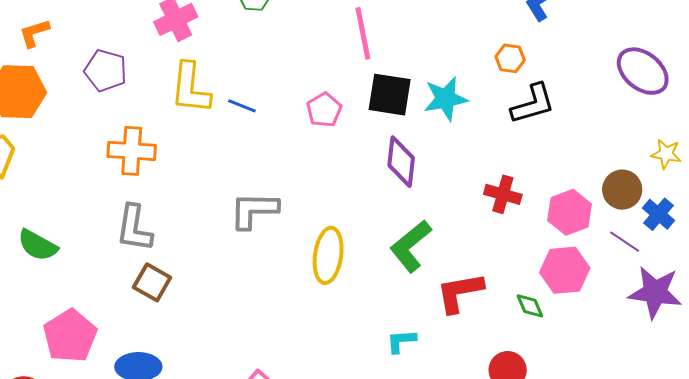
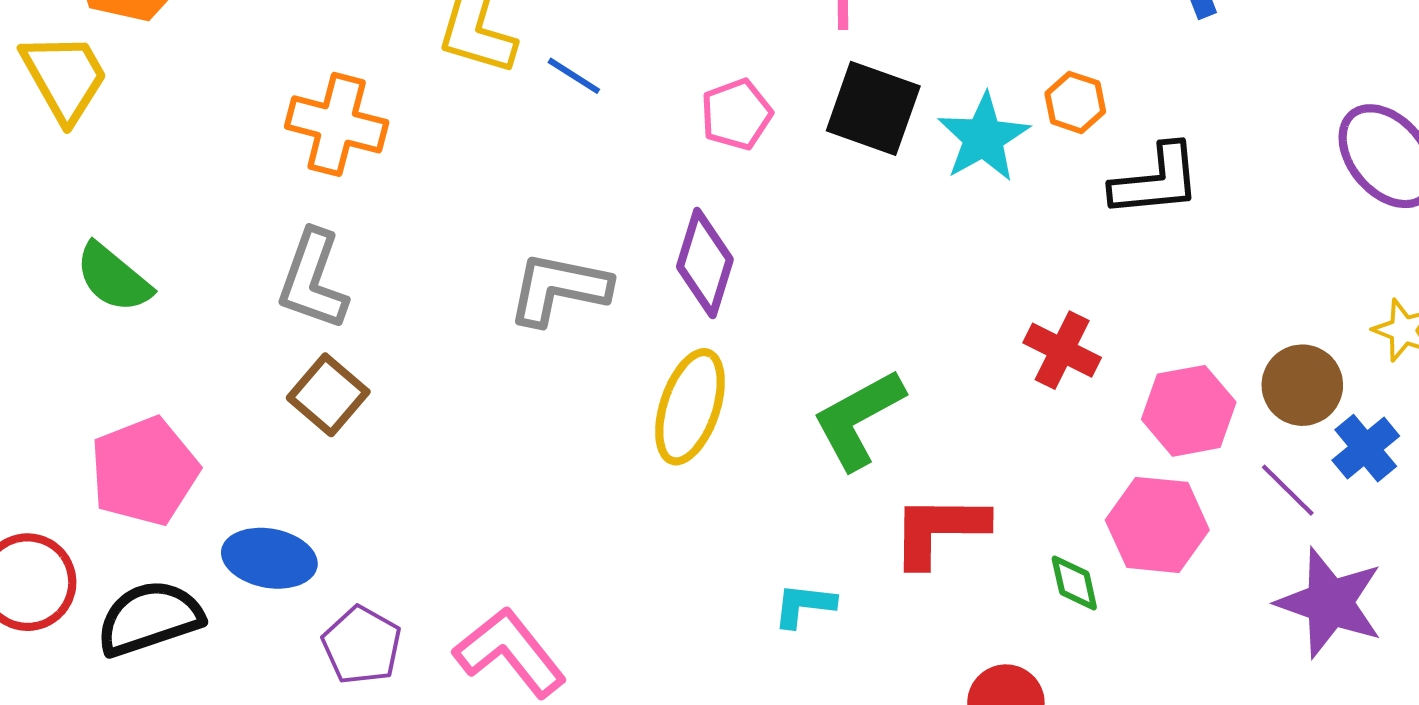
orange hexagon: (510, 58) -> (1075, 102), moved
cyan star: (446, 99) -> (983, 138), turned -30
purple diamond: (401, 162) -> (705, 263), moved

